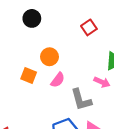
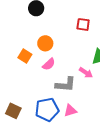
red square: (89, 27) -> (83, 24), turned 32
gray L-shape: (81, 100) -> (66, 84), turned -80

